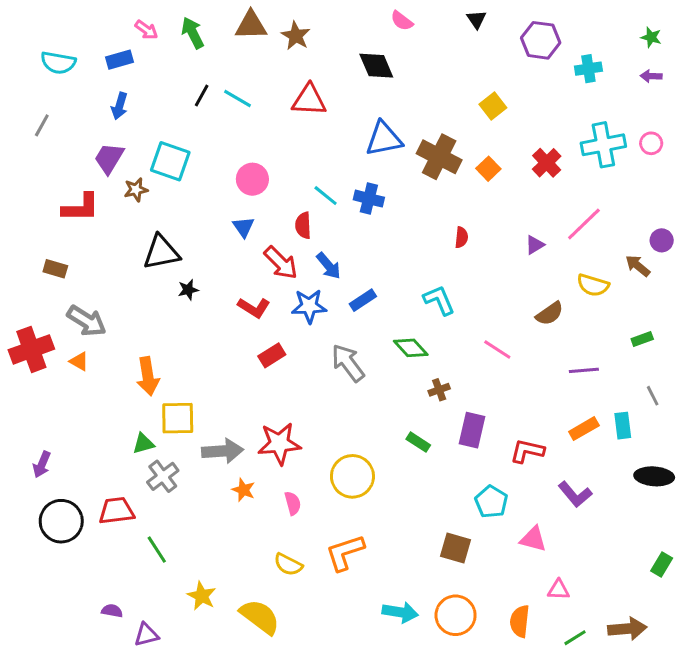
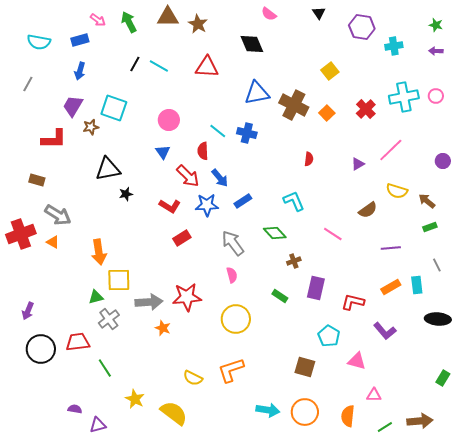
brown arrow: (638, 266) -> (427, 201), moved
pink semicircle: (293, 503) -> (232, 275), moved

